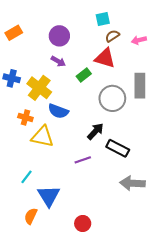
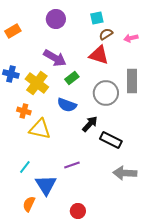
purple circle: (59, 36) -> (56, 19), moved
purple arrow: (58, 61) -> (55, 58), size x1.6
green rectangle: (84, 75) -> (72, 78), moved
blue semicircle: (58, 111) -> (67, 105), moved
purple line: (83, 160) -> (72, 165), moved

